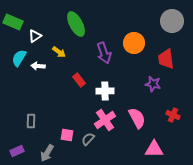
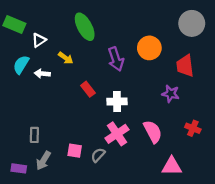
purple rectangle: (17, 151) -> (19, 168), turned 32
gray arrow: (47, 153) -> (43, 161), moved

